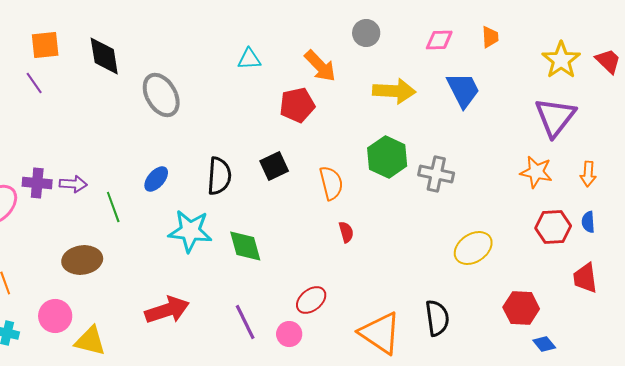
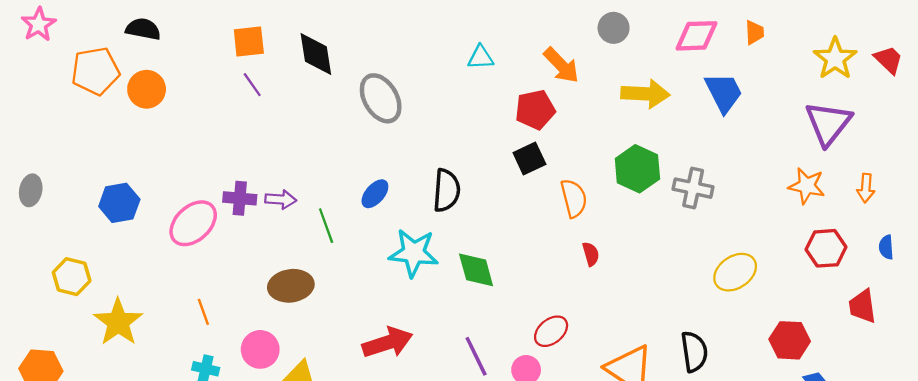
pink diamond: (439, 40) -> (696, 36), size x1.4
purple line: (34, 83) -> (252, 85), moved
black square: (274, 166) -> (529, 159), moved
blue semicircle: (588, 222) -> (886, 247), moved

